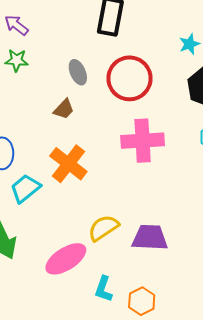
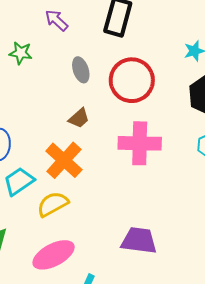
purple arrow: (16, 25) -> (56, 20), moved
brown trapezoid: (64, 109) -> (79, 118), moved
yellow semicircle: (103, 228) -> (53, 204), moved

